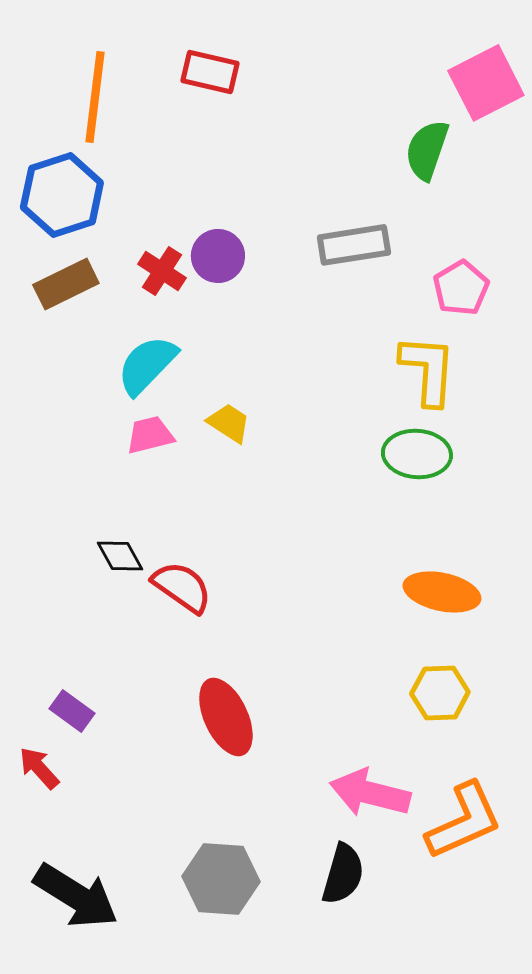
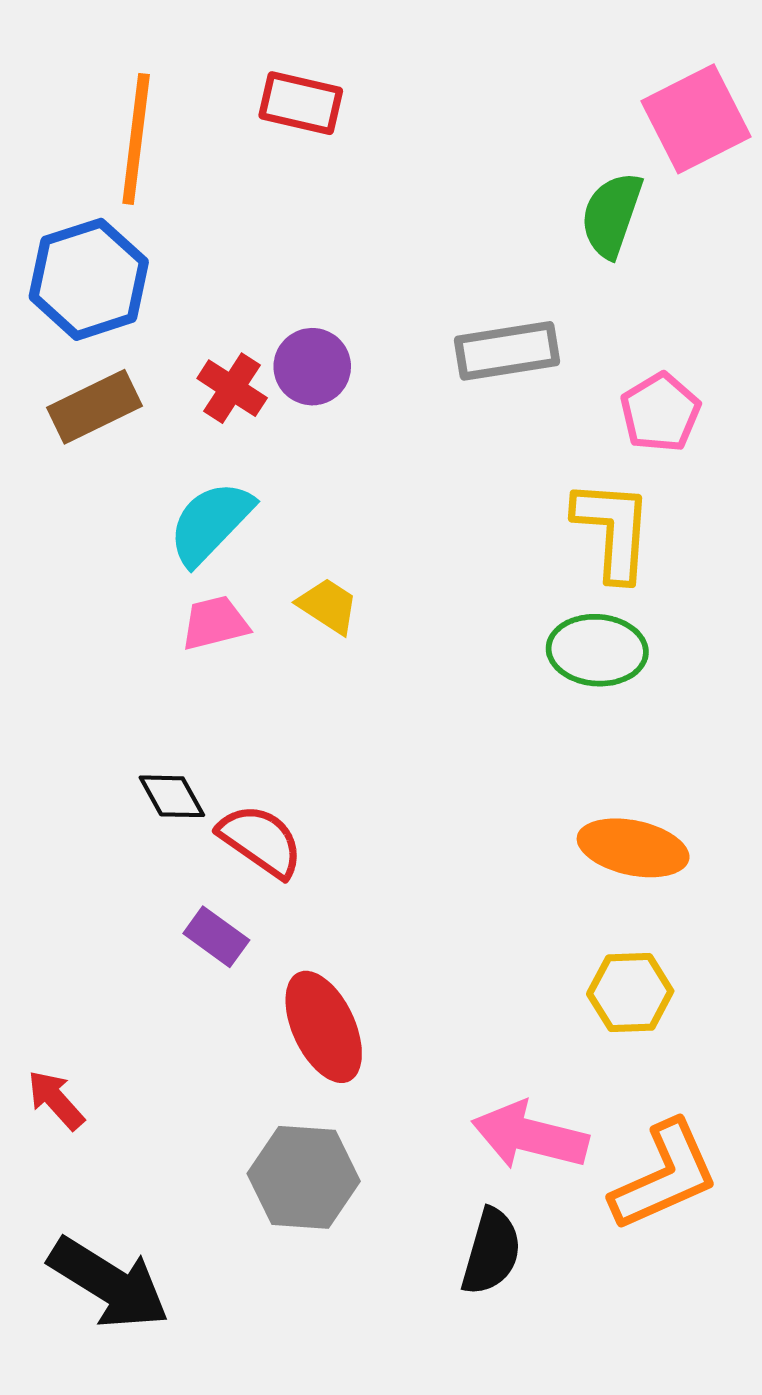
purple rectangle: (72, 711) -> (216, 937), moved
gray hexagon: (221, 879) -> (304, 1177), moved

